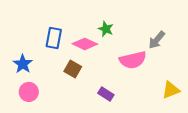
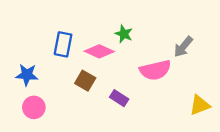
blue star: (23, 64) -> (27, 75), turned -30
purple rectangle: (106, 94) -> (119, 98), moved

